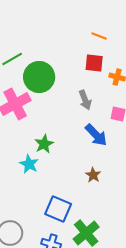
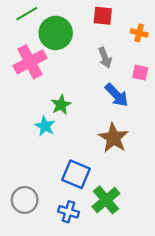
red square: (94, 63) -> (103, 16), moved
brown star: (93, 175) -> (113, 138), size x1.8

